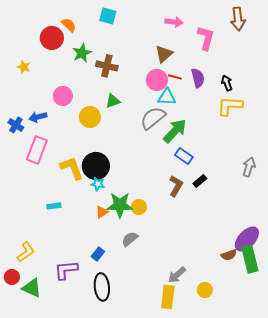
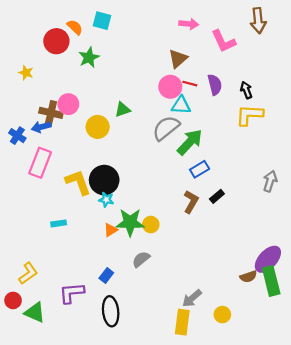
cyan square: (108, 16) -> (102, 21), moved
pink L-shape: (206, 38) -> (223, 41), turned 140
brown cross: (107, 66) -> (51, 113), moved
blue rectangle: (184, 156) -> (200, 169), turned -66

